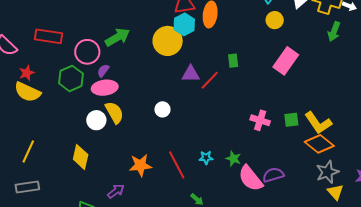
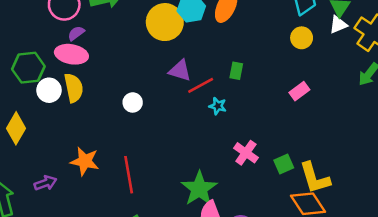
pink rectangle: (286, 61) -> (299, 91), size x0.6
green hexagon: (71, 78) -> (28, 68), moved
green square: (291, 120) -> (284, 164), turned -35
cyan star: (206, 158) -> (218, 106), moved
green star: (233, 159) -> (199, 189), size x1.8

